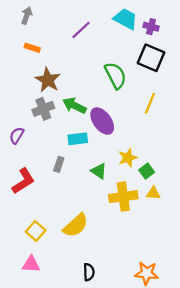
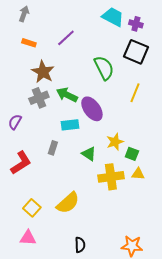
purple line: (81, 30) -> (66, 38), moved
green square: (147, 171) -> (132, 154), turned -32

